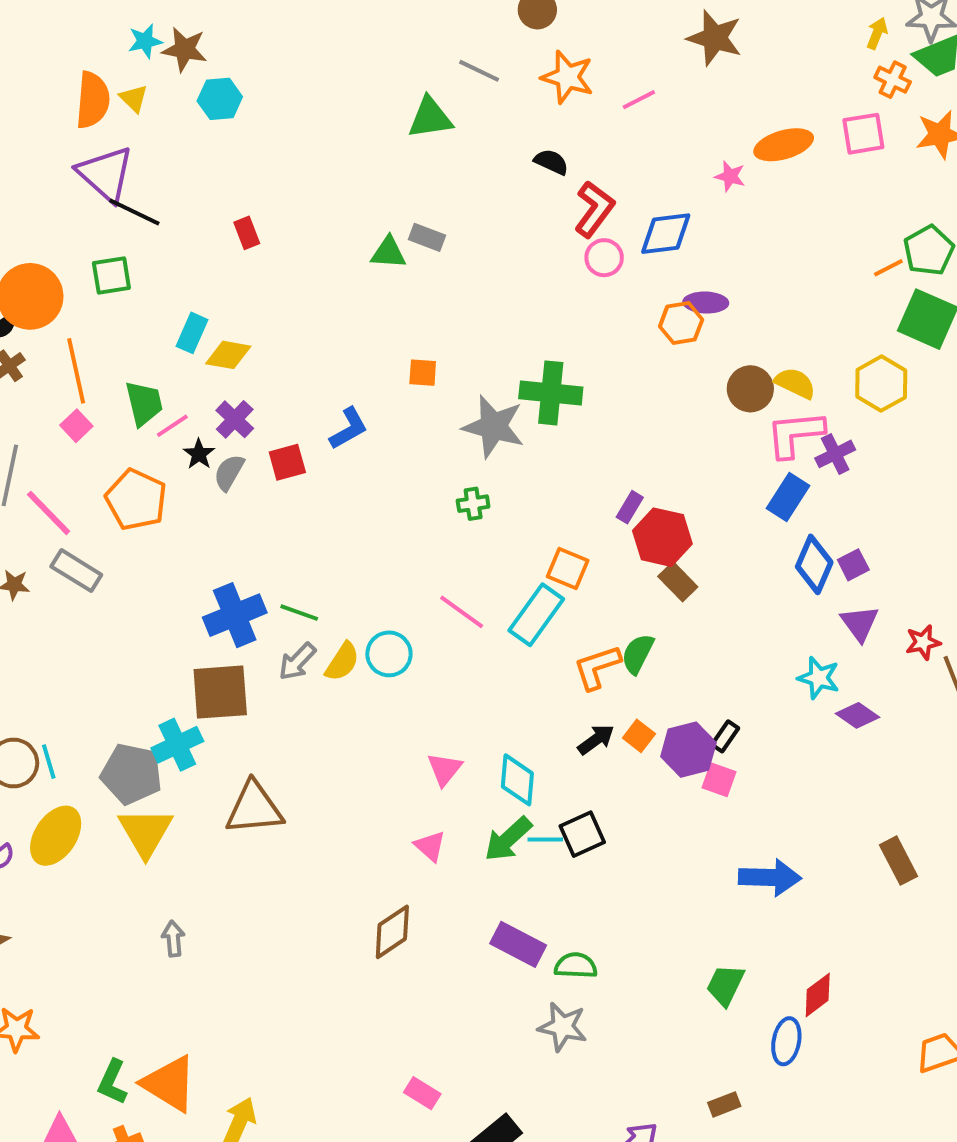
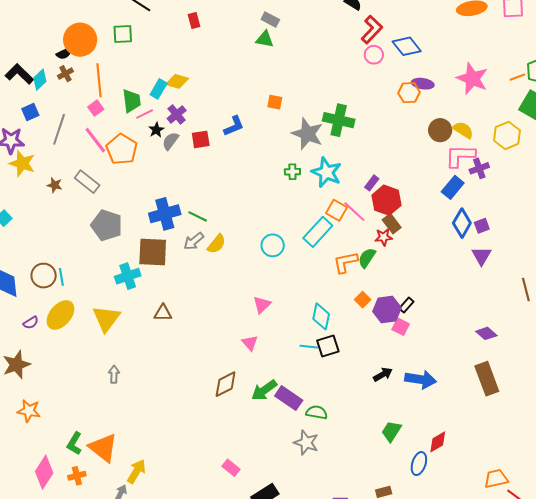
pink star: (730, 176) -> (472, 79), moved, size x2.0
blue diamond: (666, 234) -> (407, 46), turned 52
gray rectangle: (427, 237) -> (270, 20), moved
cyan rectangle: (192, 333) -> (159, 89), moved
pink line: (49, 513) -> (95, 140), moved
pink line: (462, 612) -> (354, 212), moved
red star: (923, 642) -> (384, 237), moved
cyan circle: (389, 654) -> (273, 245), moved
cyan star: (819, 678) -> (326, 172), moved, size x1.4
purple diamond: (857, 715) -> (486, 333), moved
black arrow: (596, 740) -> (383, 374), moved
gray pentagon: (131, 774) -> (107, 225), moved
cyan diamond: (517, 780) -> (321, 316), moved
brown triangle: (254, 808) -> (163, 313), size x0.6
green arrow: (508, 839) -> (264, 390), moved
brown rectangle: (898, 861) -> (487, 379), size x1.4

